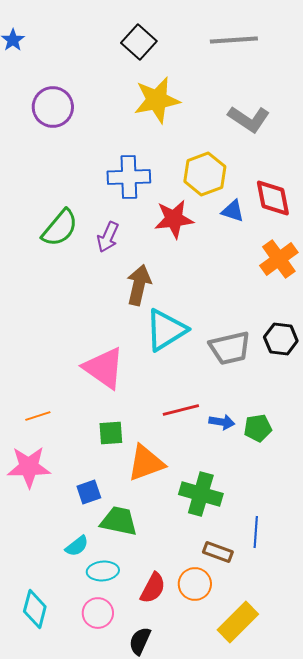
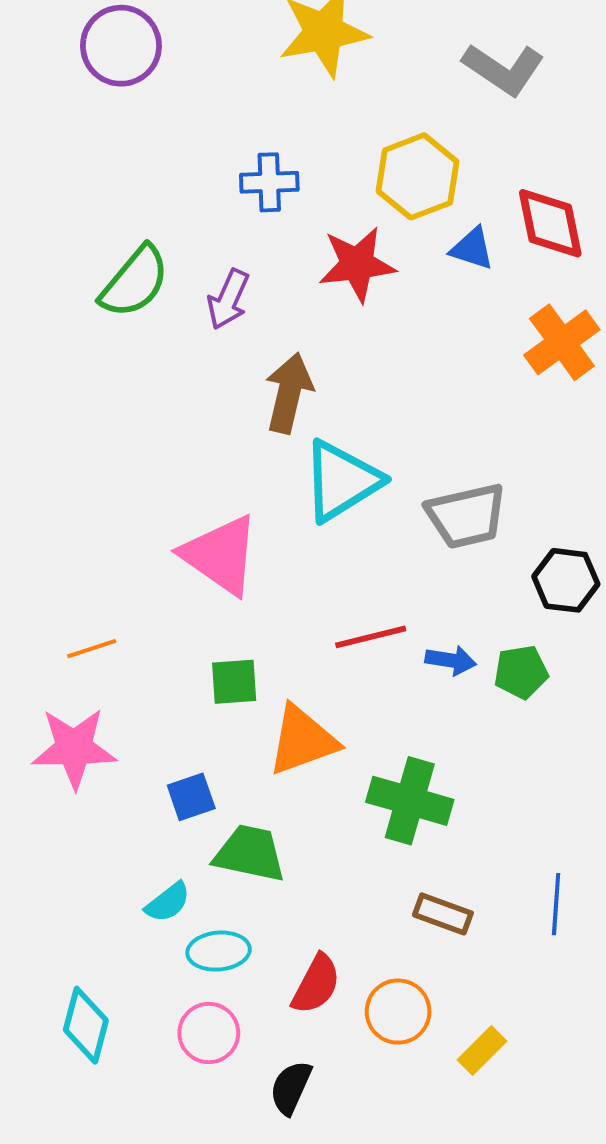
blue cross: (129, 177) -> (269, 182), size x0.7
black hexagon: (281, 339) -> (566, 580), moved
blue line: (256, 532) -> (556, 904), moved
orange circle: (195, 584) -> (398, 1012), moved
yellow rectangle: (238, 622) -> (482, 1051), size x0.6

